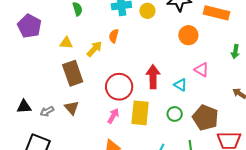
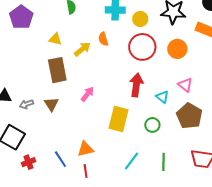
orange semicircle: (114, 36) -> (103, 39), turned -40
red circle: (119, 87) -> (142, 47), moved
pink arrow: (113, 116) -> (87, 94), moved
brown pentagon: (205, 118) -> (189, 116), moved

